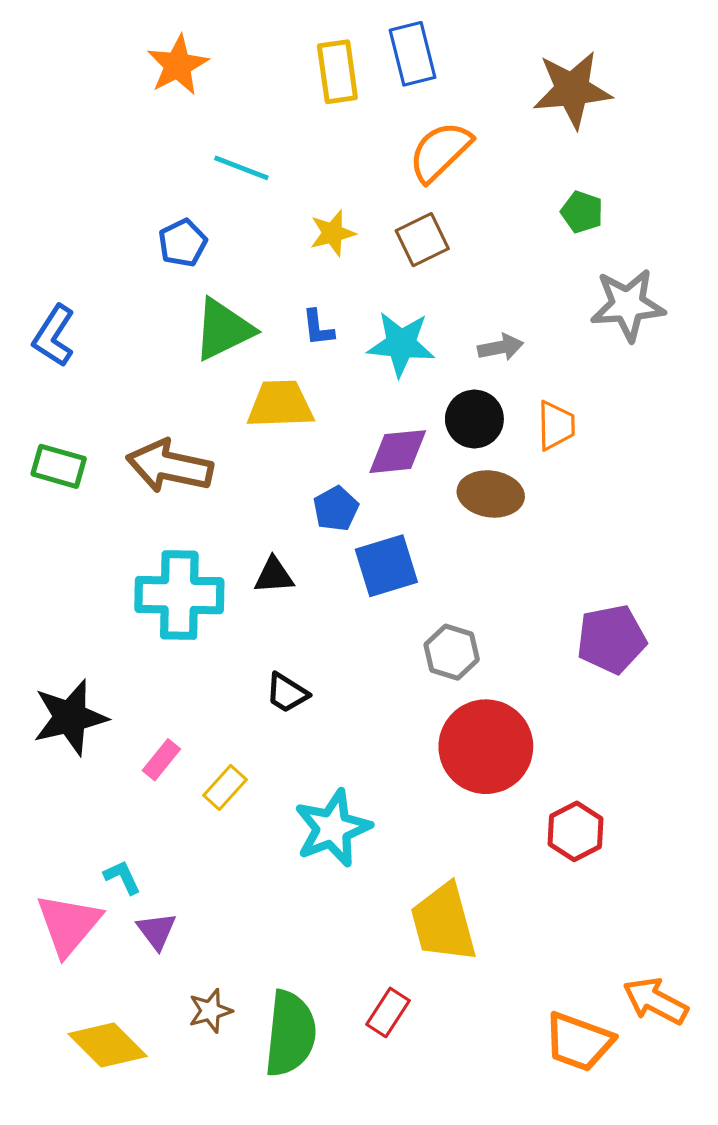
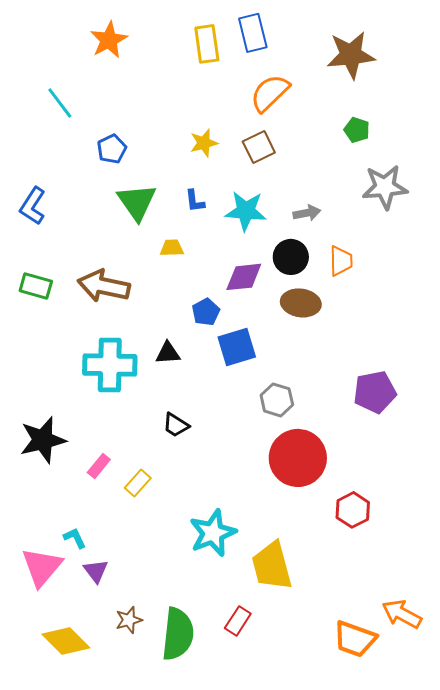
cyan line: (241, 168) -> (60, 103), moved, turned 32
green triangle: (223, 329) -> (137, 202), turned -39
yellow trapezoid: (280, 404) -> (172, 248), size x0.6
cyan star: (333, 828) -> (213, 533), moved

